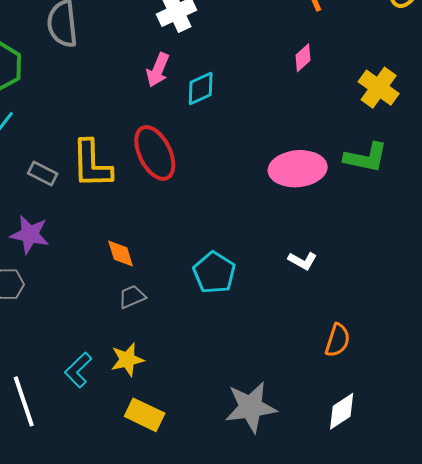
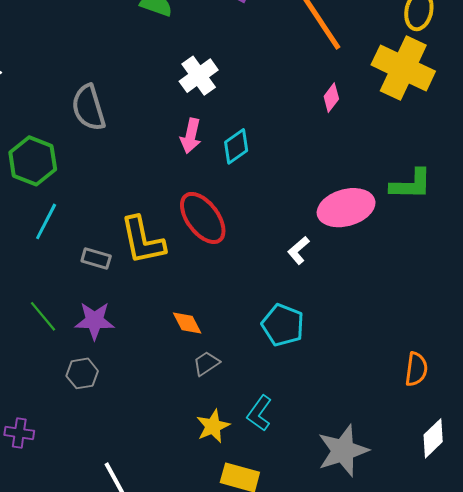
yellow cross: (379, 88) -> (403, 68), moved, size x1.5
white L-shape: (302, 261) -> (299, 250), moved, turned 120
cyan L-shape: (78, 370) -> (259, 413), moved

